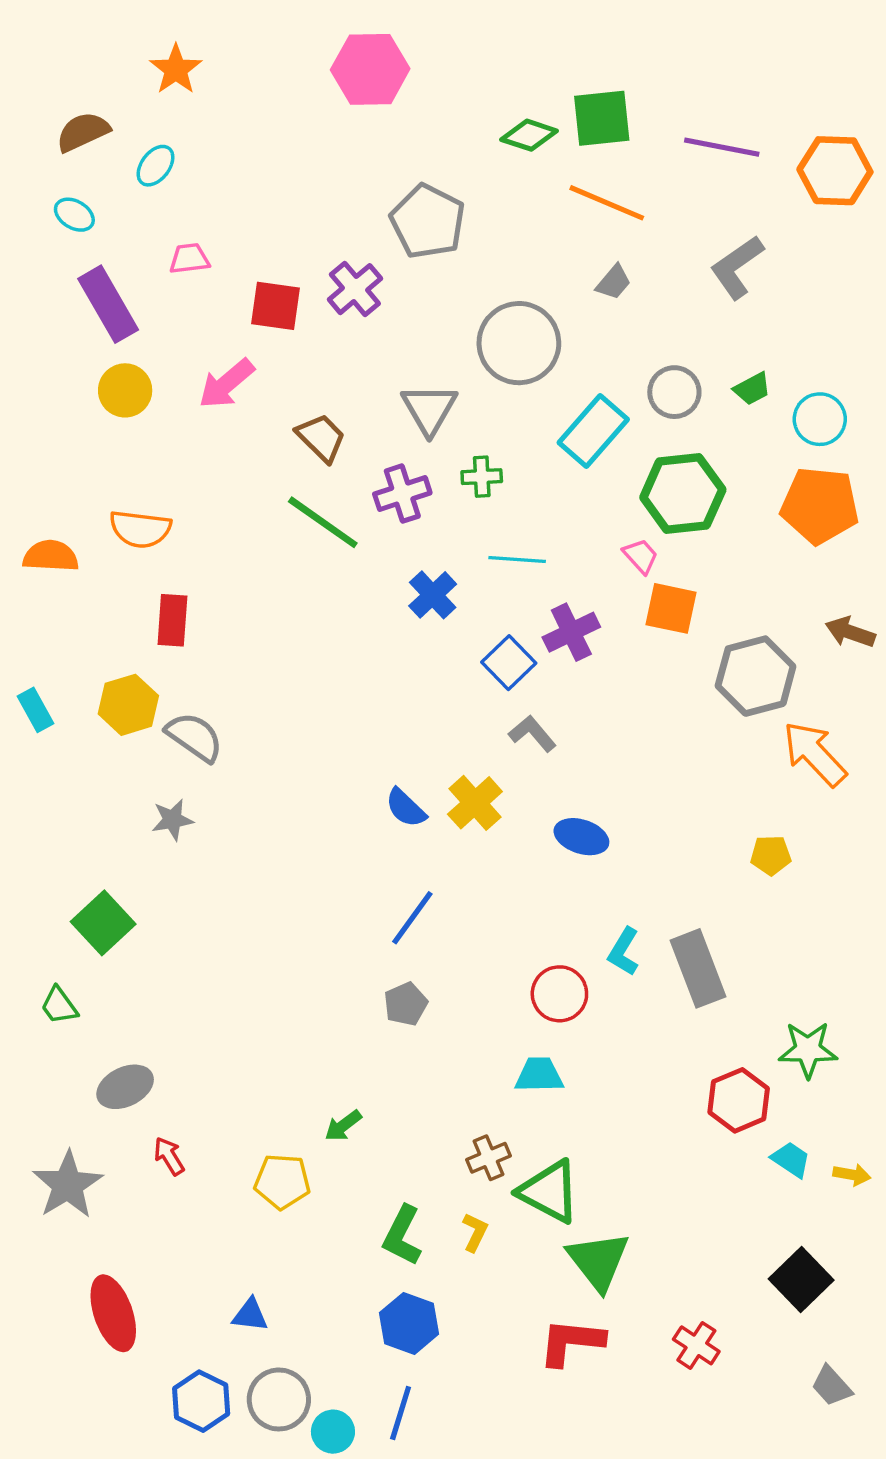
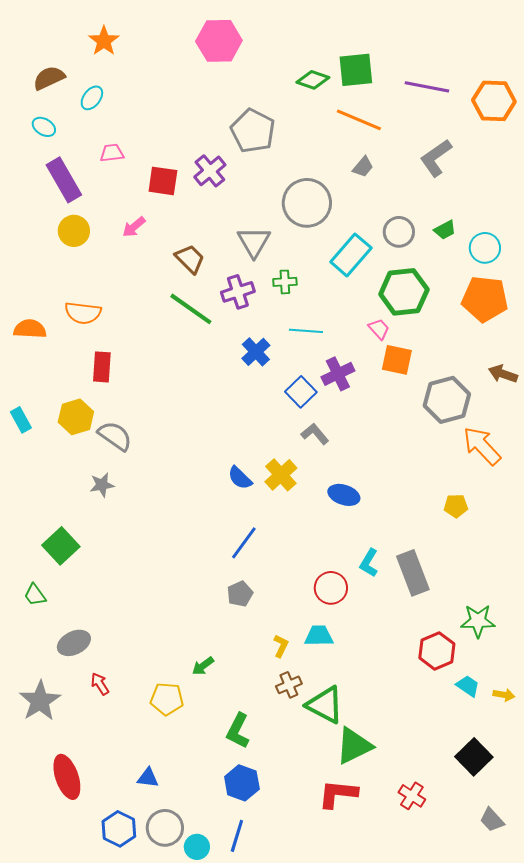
pink arrow: (226, 384) -> (134, 227), size x0.7
yellow L-shape: (475, 1232) -> (281, 646), moved
green triangle: (598, 1261) -> (354, 746), turned 42

